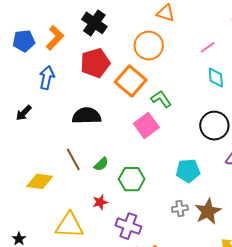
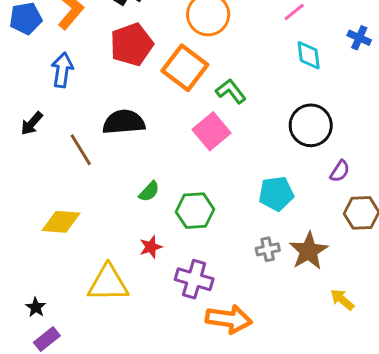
brown line: (73, 159) -> (81, 150), moved

